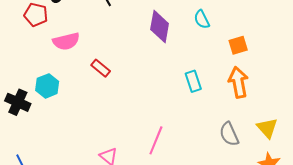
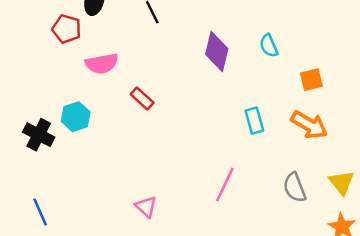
orange arrow: (238, 82) -> (309, 125), turned 128
pink line: (156, 140) -> (225, 185), moved

